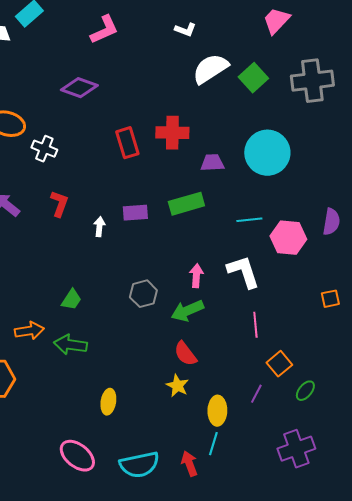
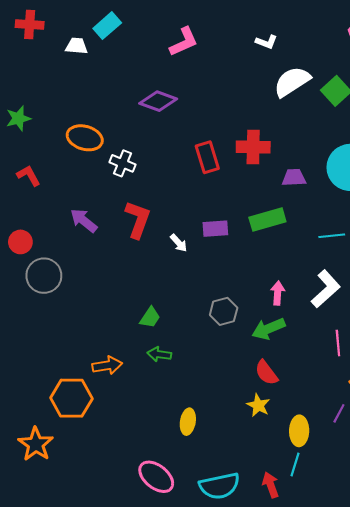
red L-shape: (59, 204) -> (138, 219), size x1.4
white arrow: (99, 227) -> (179, 243), turned 132
white L-shape: (243, 272) -> (326, 289), turned 66
orange arrow: (29, 331) -> (107, 365), moved
green arrow: (70, 345) -> (159, 354), moved, size x0.7

